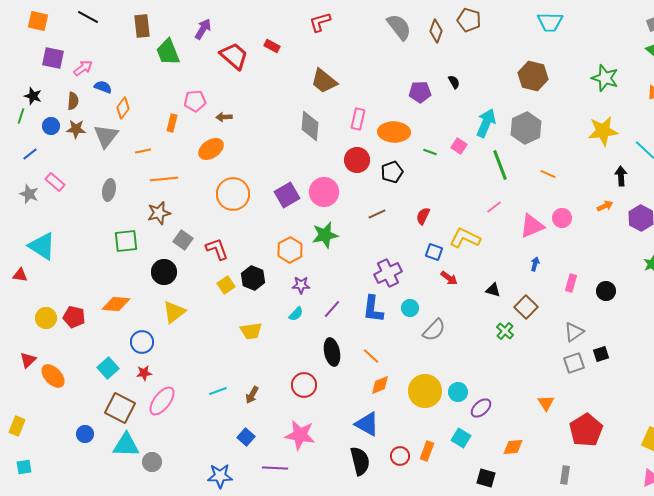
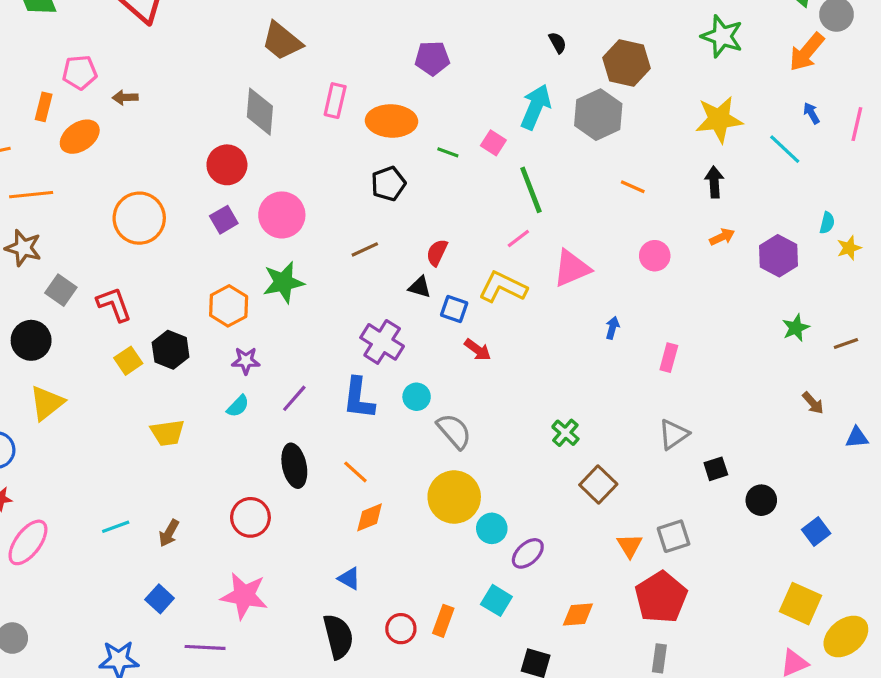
brown hexagon: (533, 76) -> (627, 63), moved
black semicircle: (454, 82) -> (558, 43), moved
orange ellipse: (211, 149) -> (80, 137), moved
red circle: (357, 160) -> (227, 165), moved
green line: (500, 165) -> (531, 190), moved
black arrow: (621, 176) -> (714, 182), moved
purple square: (287, 195) -> (224, 220), size x0.7
pink line: (494, 207) -> (518, 238), moved
brown star: (159, 213) -> (23, 248), turned 30
pink triangle: (532, 226) -> (572, 268), moved
purple cross: (388, 273) -> (382, 342), turned -32
black triangle: (493, 290) -> (420, 287), moved
black circle: (606, 291) -> (761, 500), moved
brown square: (526, 307) -> (598, 484), moved
gray semicircle: (434, 330) -> (454, 431), turned -85
gray square: (574, 363) -> (674, 536), moved
yellow circle: (425, 391) -> (454, 497), moved
blue triangle: (367, 424) -> (349, 579), size x0.6
red pentagon: (586, 430) -> (661, 597), moved

